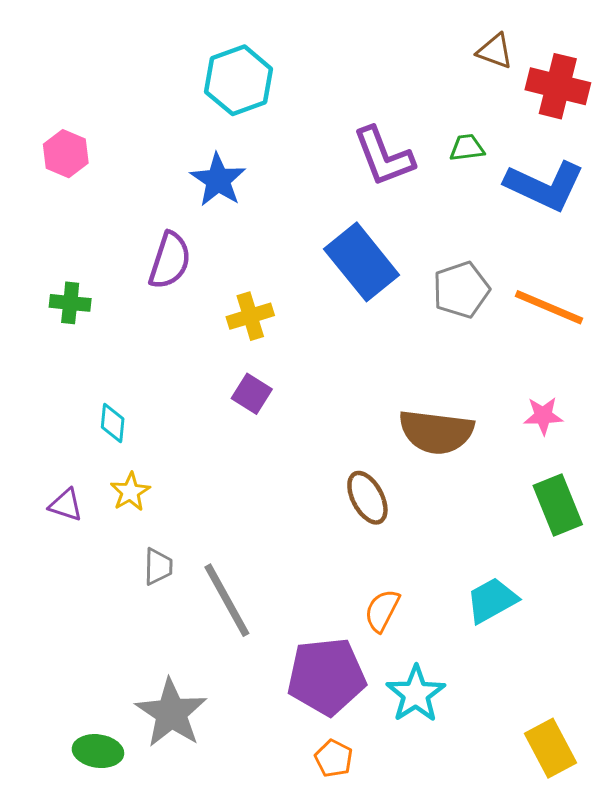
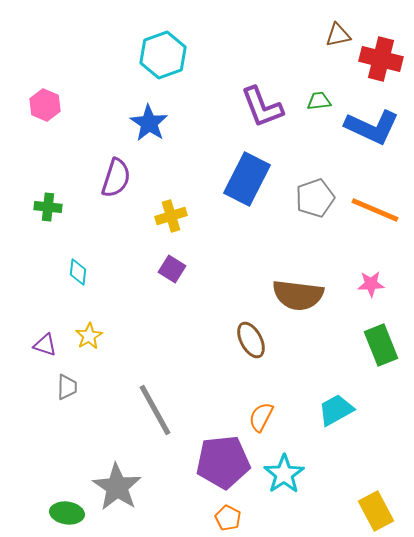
brown triangle: (495, 51) -> (338, 35), turned -32
blue rectangle: (362, 262) -> (247, 179), turned 66
cyan diamond: (113, 423) -> (78, 272), moved
gray trapezoid: (158, 567) -> (67, 387), moved

